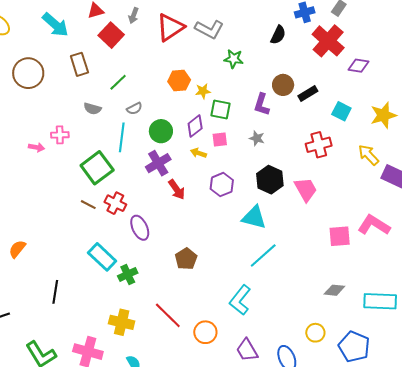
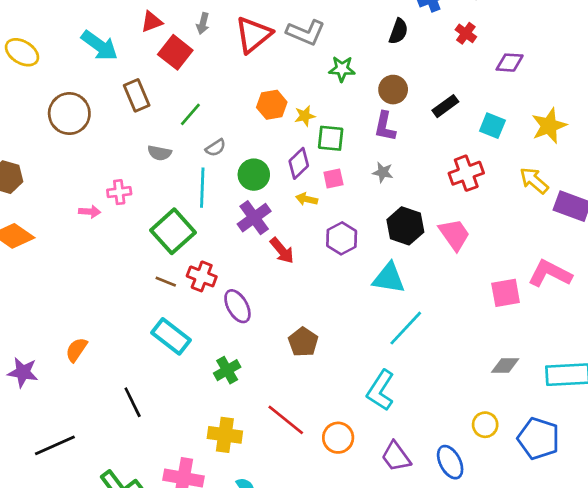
red cross: (328, 41) -> (466, 33), size x0.5
brown circle: (283, 85) -> (393, 90), moved
cyan rectangle: (102, 257) -> (171, 336), moved
black line: (55, 292) -> (133, 402), turned -30

